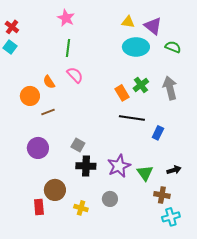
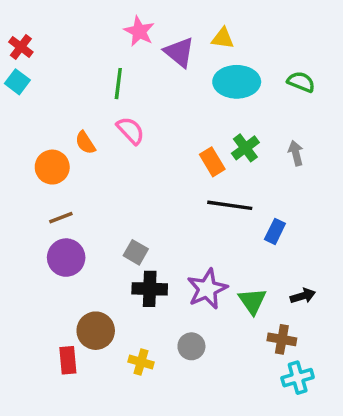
pink star: (66, 18) -> (139, 31), moved
purple triangle: (153, 26) -> (179, 52), moved
gray arrow: (170, 88) -> (296, 153), size x0.6
brown line: (48, 112) -> (61, 218), moved

